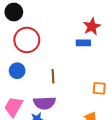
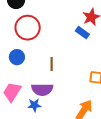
blue rectangle: (83, 43) -> (82, 33), turned 32

